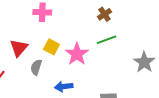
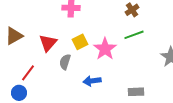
yellow square: (51, 47) -> (80, 42), turned 35

